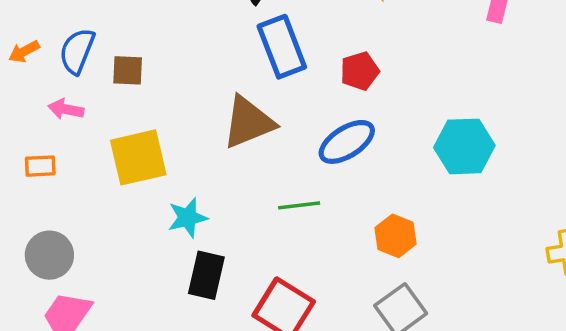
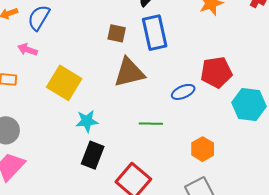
brown square: (128, 70) -> (117, 33), moved
red pentagon: (360, 71) -> (216, 72), moved, size x1.4
blue ellipse: (347, 142) -> (183, 92), size x0.7
yellow square: (138, 157) -> (64, 83), turned 36

